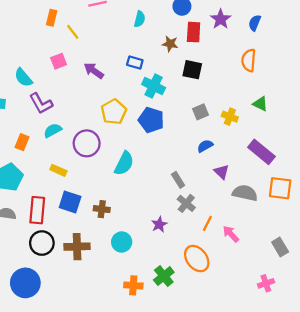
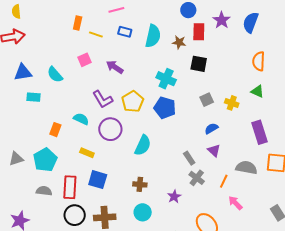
cyan semicircle: (140, 19) -> (153, 36), moved, size x1.6
blue semicircle: (255, 23) -> (251, 22), size x1.5
yellow line: (73, 32) -> (96, 35), turned -32
orange semicircle: (249, 60) -> (259, 61), moved
blue rectangle: (135, 62) -> (125, 32), moved
purple L-shape: (41, 103) -> (103, 99), moved
cyan semicircle: (53, 130) -> (81, 119), turned 56
purple rectangle: (261, 152) -> (260, 132), turned 35
purple triangle: (222, 172) -> (214, 150), moved
brown cross: (102, 209) -> (140, 184), moved
orange line: (207, 223) -> (224, 181), moved

